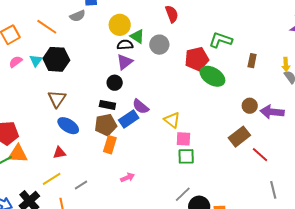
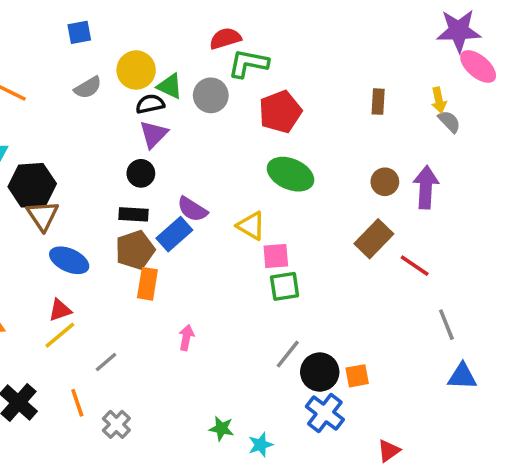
red semicircle: (172, 14) -> (225, 38), turned -78
gray semicircle: (78, 16) -> (88, 88), moved
green L-shape: (221, 40) -> (248, 63), moved
black hexagon: (56, 59) -> (32, 185), moved
green ellipse: (212, 76) -> (290, 174), moved
purple arrow: (272, 112) -> (426, 187), turned 95
pink arrow: (128, 177) -> (186, 337), turned -48
yellow line: (52, 179) -> (60, 335), moved

